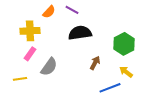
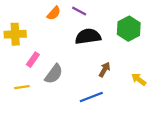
yellow cross: (30, 31) -> (15, 34), moved
green hexagon: (124, 44) -> (129, 29), moved
blue line: (110, 88) -> (91, 97), moved

